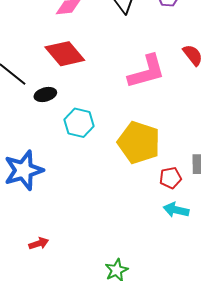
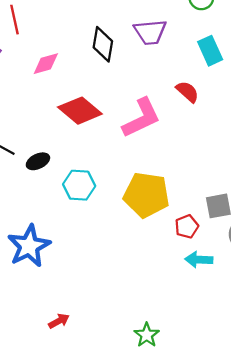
red diamond: (65, 54) -> (80, 111), moved

